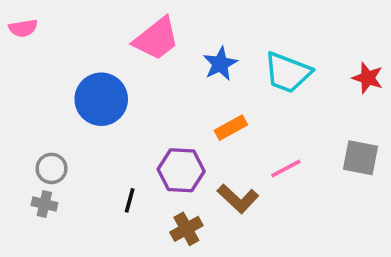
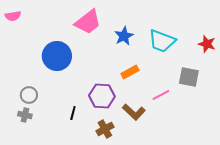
gray square: (360, 158) -> (189, 77), moved

